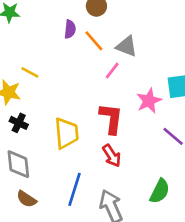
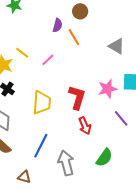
gray triangle: (126, 46) -> (117, 46), moved
pink line: (112, 71) -> (48, 60), moved
red arrow: (112, 156) -> (85, 126), moved

